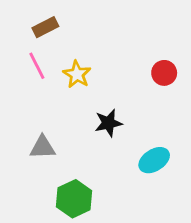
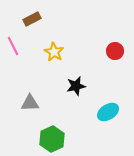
pink line: (37, 66) -> (13, 46), moved

